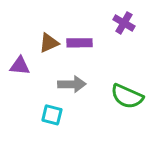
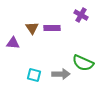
brown triangle: (49, 43) -> (32, 28), turned -40
gray arrow: (72, 84) -> (61, 74), moved

